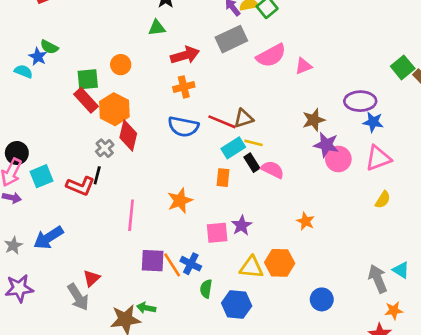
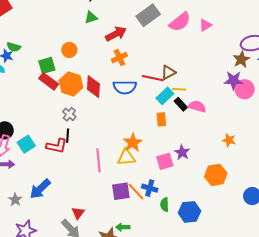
brown star: (314, 120) -> (241, 59), moved
red diamond: (128, 135) -> (93, 87), moved
yellow triangle: (251, 267) -> (126, 157), moved

